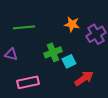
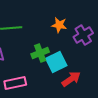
cyan square: (69, 61) -> (56, 62), size x1.5

